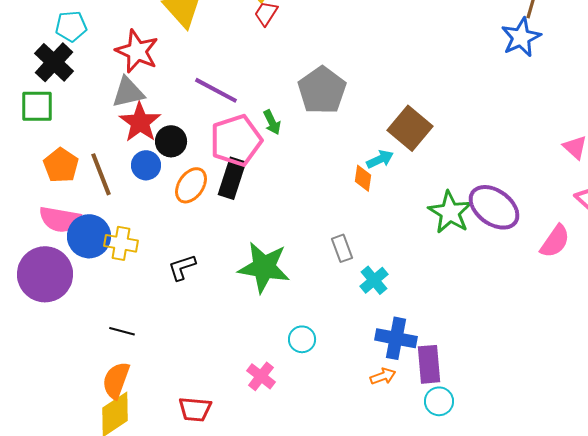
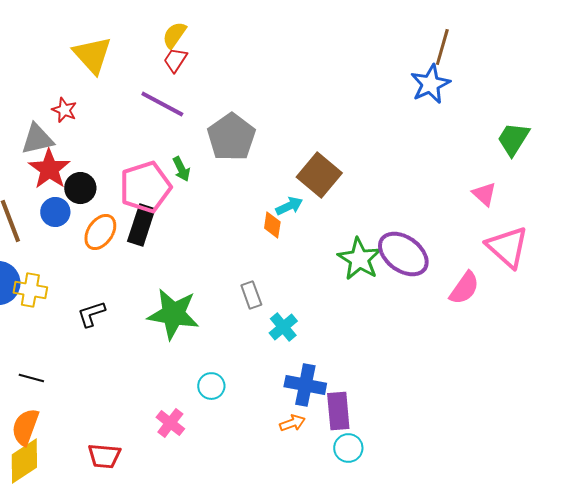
red star: (137, 51) -> (64, 110), moved, size x0.6
purple line: (216, 90) -> (162, 104), moved

